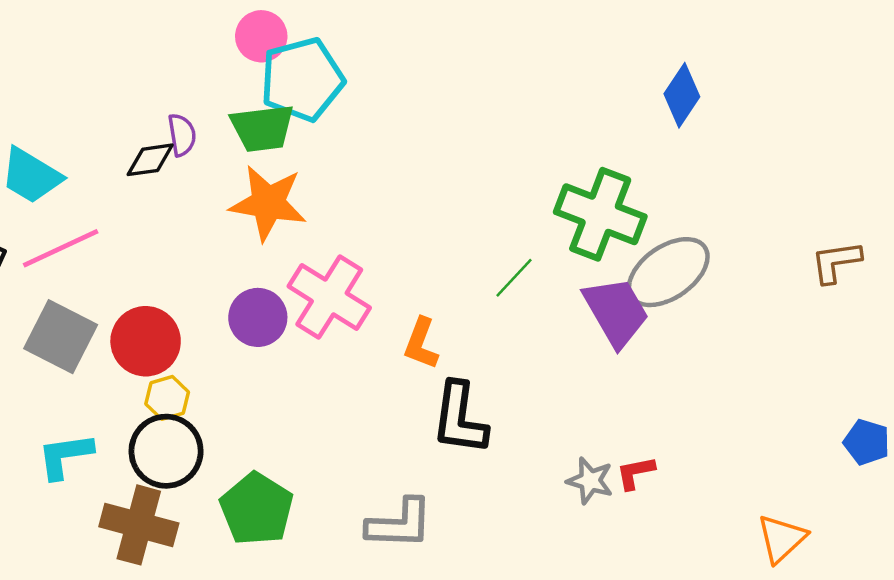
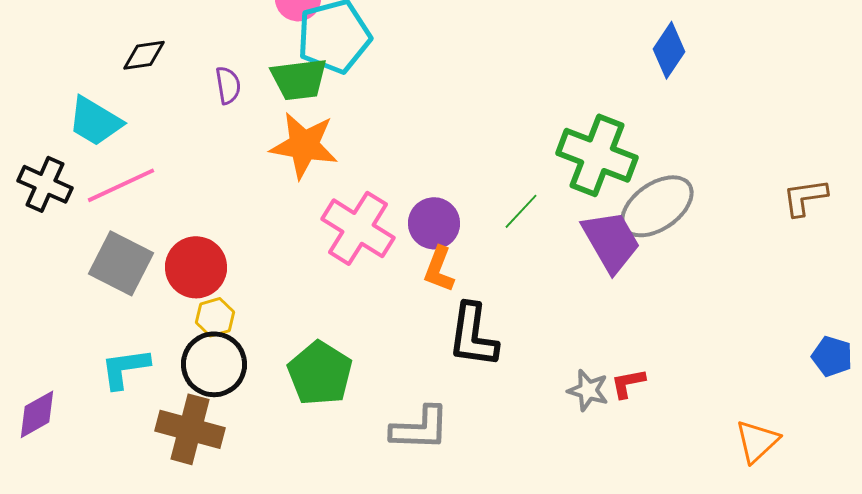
black diamond: (150, 160) -> (144, 55), moved
purple circle: (258, 317) -> (434, 223), moved
green pentagon: (257, 509) -> (320, 373), moved

